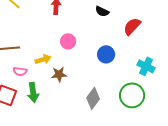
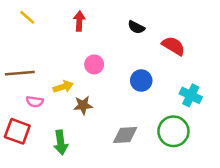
red semicircle: (132, 26) -> (173, 46), turned 78
green arrow: (33, 92) -> (61, 142), moved
gray diamond: (93, 98) -> (125, 135), turned 50

